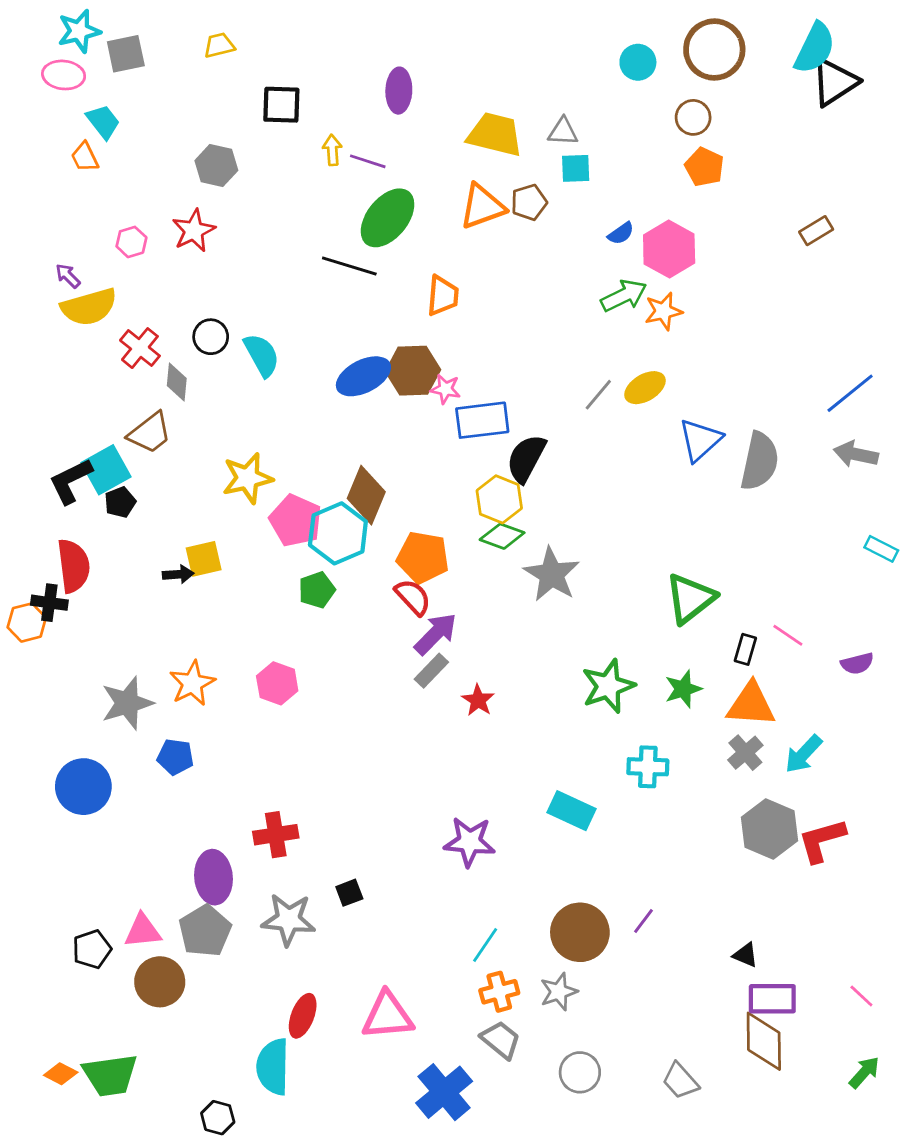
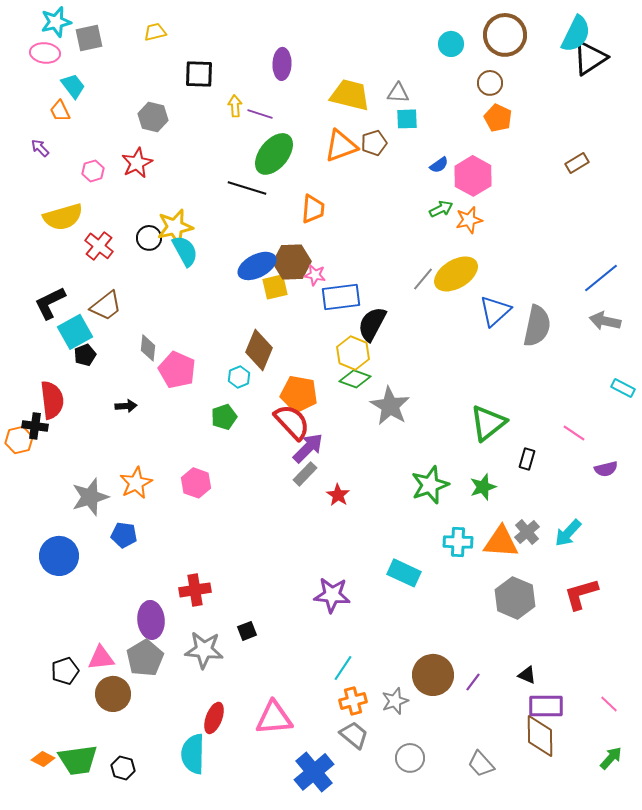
purple arrow: (68, 276) -> (40, 148), moved
green arrow: (624, 296) -> (441, 209), size x0.7
gray diamond: (177, 382) -> (148, 348), moved
yellow ellipse: (645, 388) -> (456, 274), size x1.5
yellow star: (247, 478) -> (175, 227), moved
black L-shape: (71, 481) -> (50, 303), moved
pink pentagon: (296, 521) -> (177, 370), moved
cyan hexagon: (338, 533) -> (239, 377), size x0.5
yellow square: (204, 559) -> (275, 287), moved
red semicircle: (413, 597) -> (292, 422), size x1.4
pink line: (788, 635) -> (574, 433), moved
orange triangle: (751, 705) -> (501, 542), moved
gray hexagon: (769, 829) -> (515, 598), moved
purple line: (644, 921) -> (473, 682), moved
brown circle: (580, 932) -> (433, 675), moved
black hexagon: (218, 1118) -> (123, 768), moved

